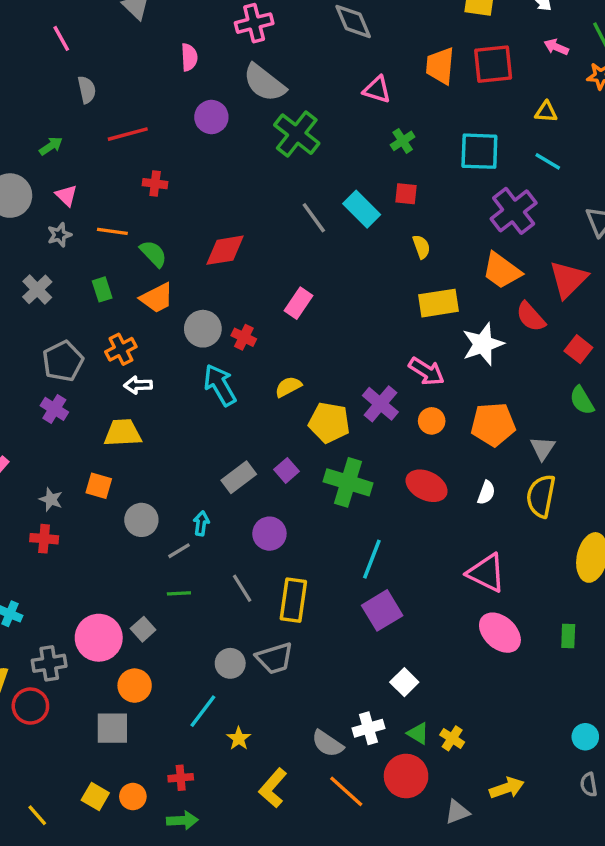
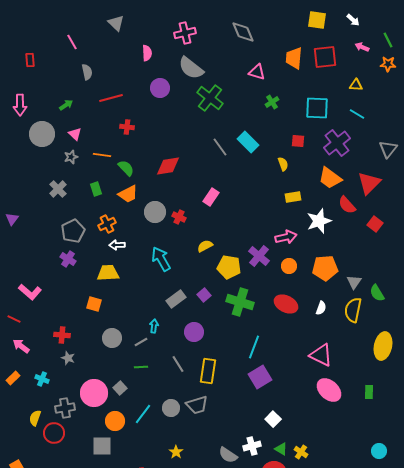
red square: (406, 194) -> (298, 141), moved
yellow rectangle: (438, 303) -> (293, 197), size x0.7
pink arrow: (427, 371) -> (286, 237), turned -45
cyan arrow: (220, 385) -> (161, 259), moved
green semicircle: (582, 400) -> (377, 293), moved
gray star: (51, 499) -> (68, 358), moved
gray circle: (141, 520) -> (112, 338), moved
cyan line: (203, 711) -> (143, 414), moved

